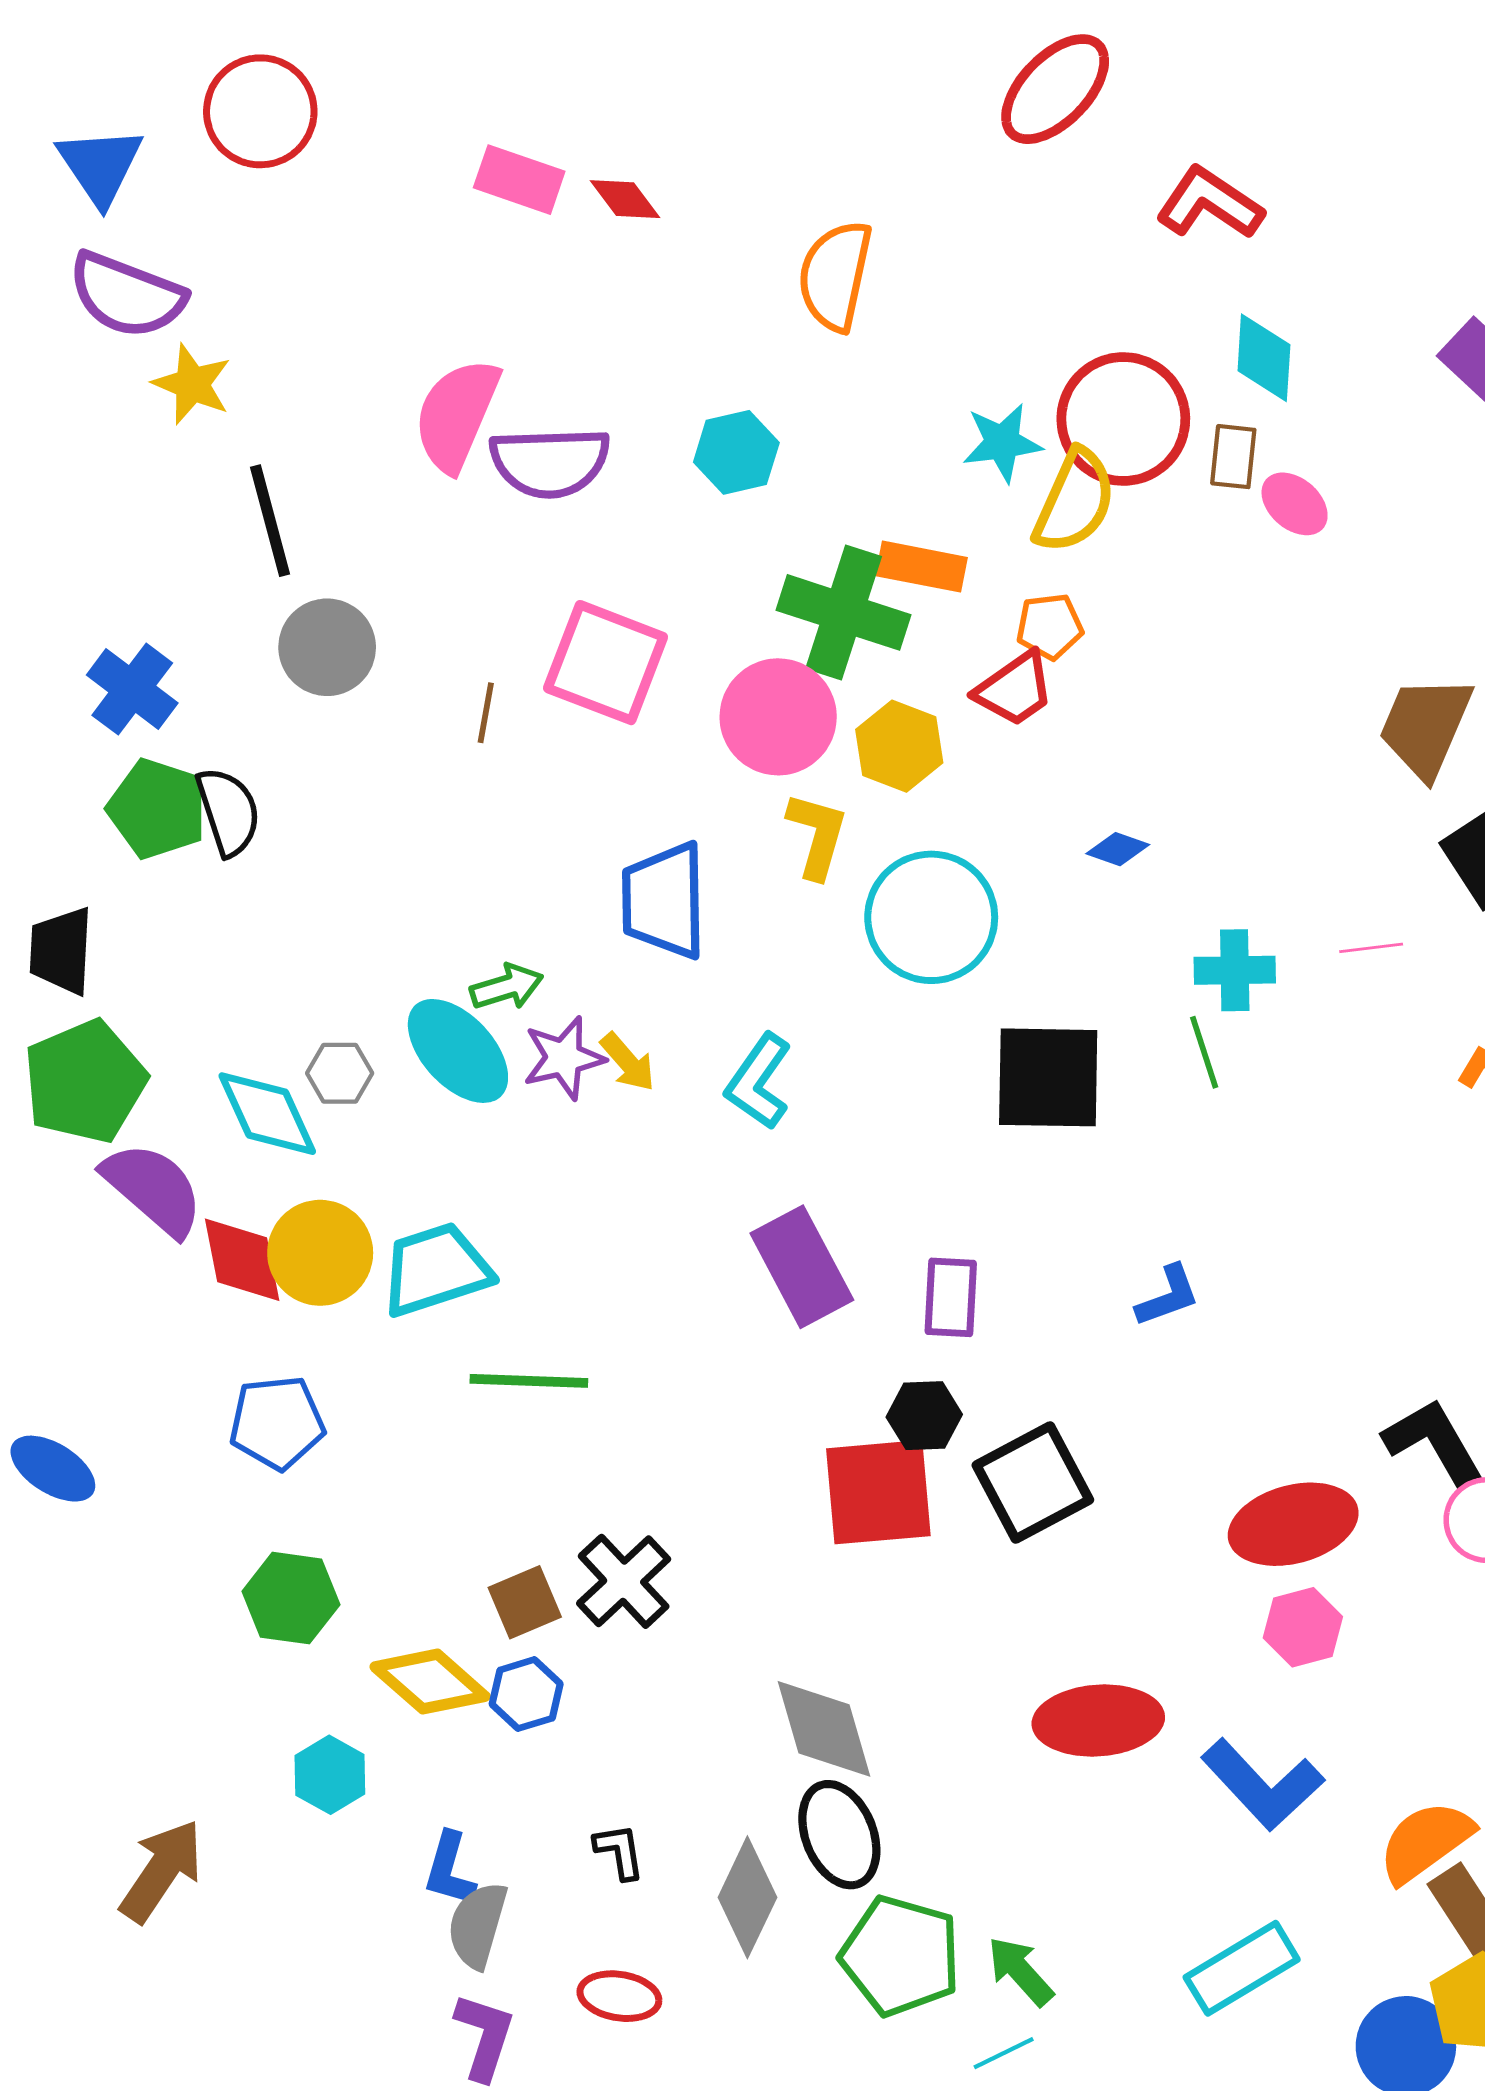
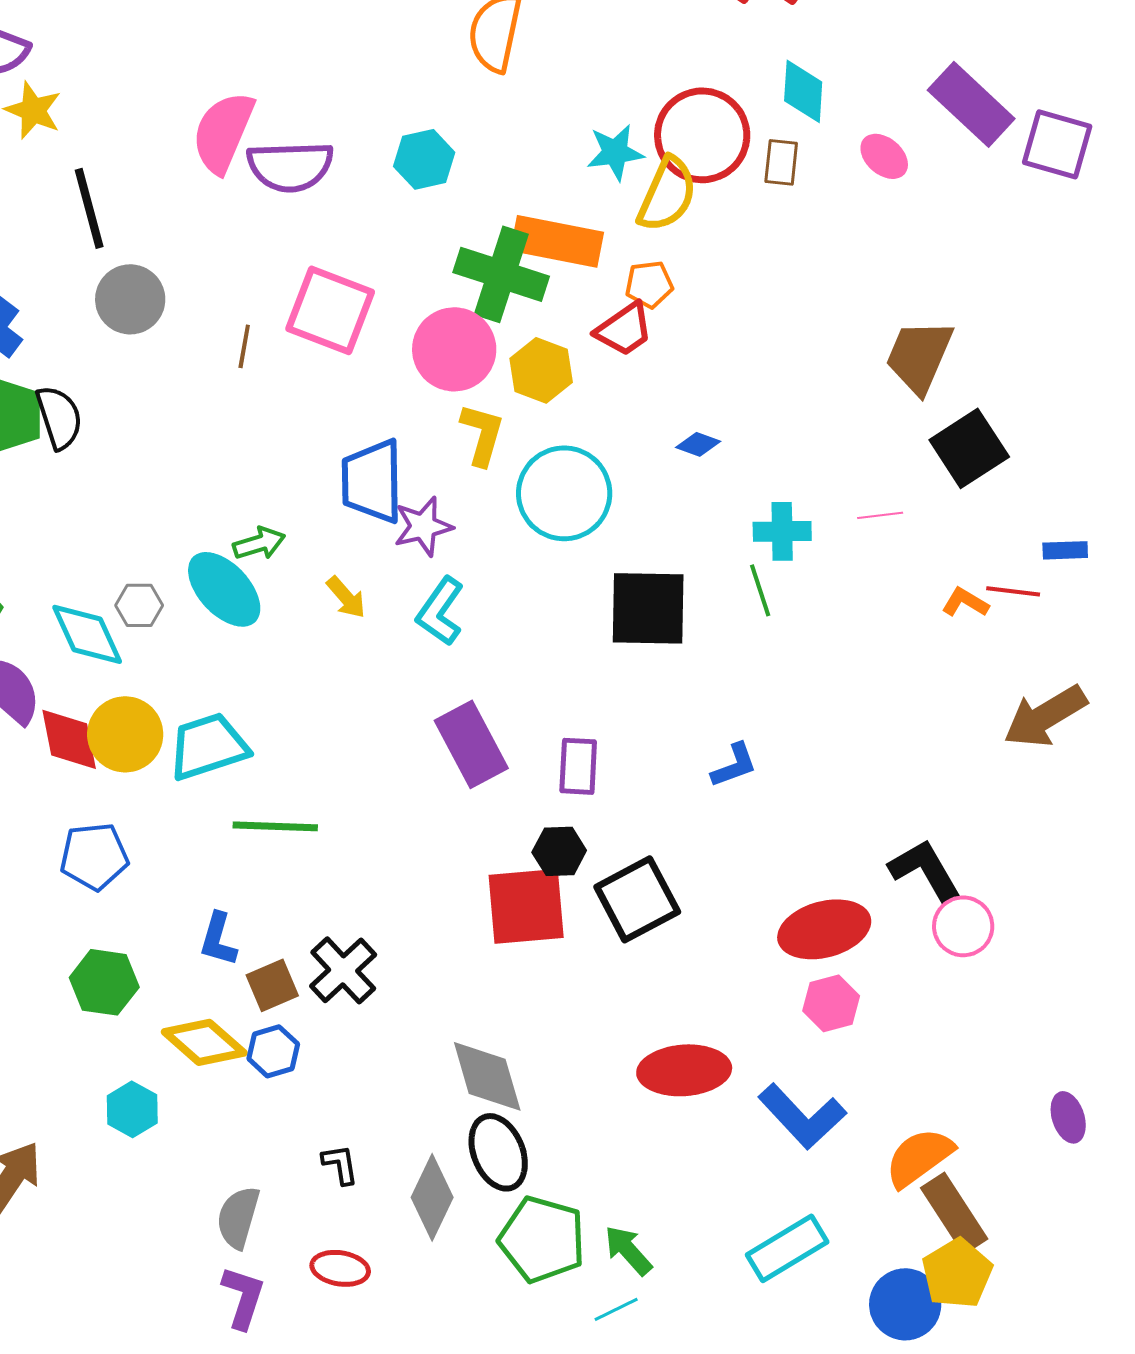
pink ellipse: (1295, 504) -> (884, 156), moved
orange rectangle: (921, 567) -> (557, 241), size x1.4
purple star: (564, 1058) -> (423, 526), moved
blue L-shape: (450, 1869) -> (218, 939), moved

